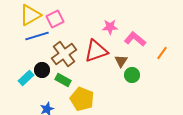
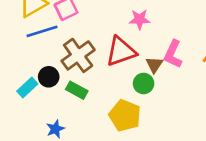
pink L-shape: (135, 39) -> (173, 54), moved, turned -105
green circle: (132, 75) -> (144, 83), moved
yellow pentagon: (82, 99) -> (125, 116), moved

